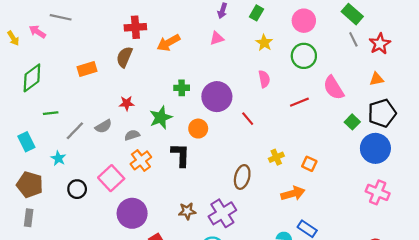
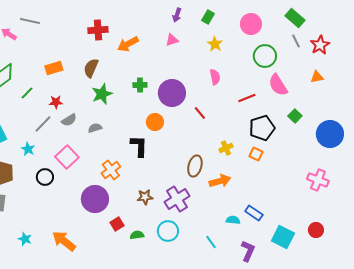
green circle: (304, 56) -> (265, 56), moved
brown semicircle: (124, 57) -> (91, 68), moved
red star: (127, 103) -> (56, 102), moved
green line: (51, 113) -> (27, 93), moved, turned -40
black pentagon: (382, 113) -> (262, 128), moved
green star: (161, 118) -> (102, 94), moved
blue circle: (375, 148) -> (330, 134), moved
orange cross: (141, 160) -> (111, 170), moved
pink square: (111, 178) -> (67, 157), moved
orange arrow: (293, 193) -> (220, 181), moved

